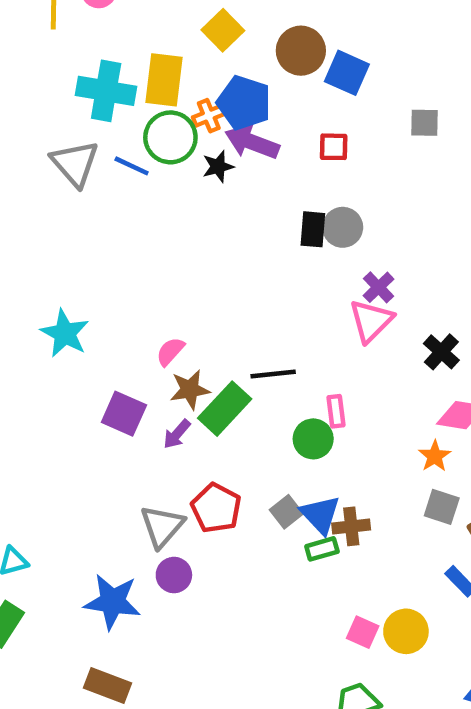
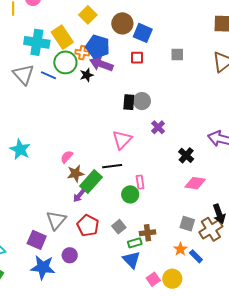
yellow rectangle: (164, 80) -> (62, 37), turned -40
orange cross: (209, 116) -> (82, 53), turned 32
red square: (334, 147) -> (137, 58), moved
pink triangle: (371, 321) -> (122, 140), moved
purple square: (124, 414) -> (37, 240), moved
purple arrow: (177, 434) -> (79, 196), moved
orange star: (435, 456) -> (180, 249), moved
blue triangle: (320, 515) -> (132, 260), moved
gray triangle: (162, 526) -> (56, 220), moved
pink square: (363, 632) -> (153, 279), turned 32

